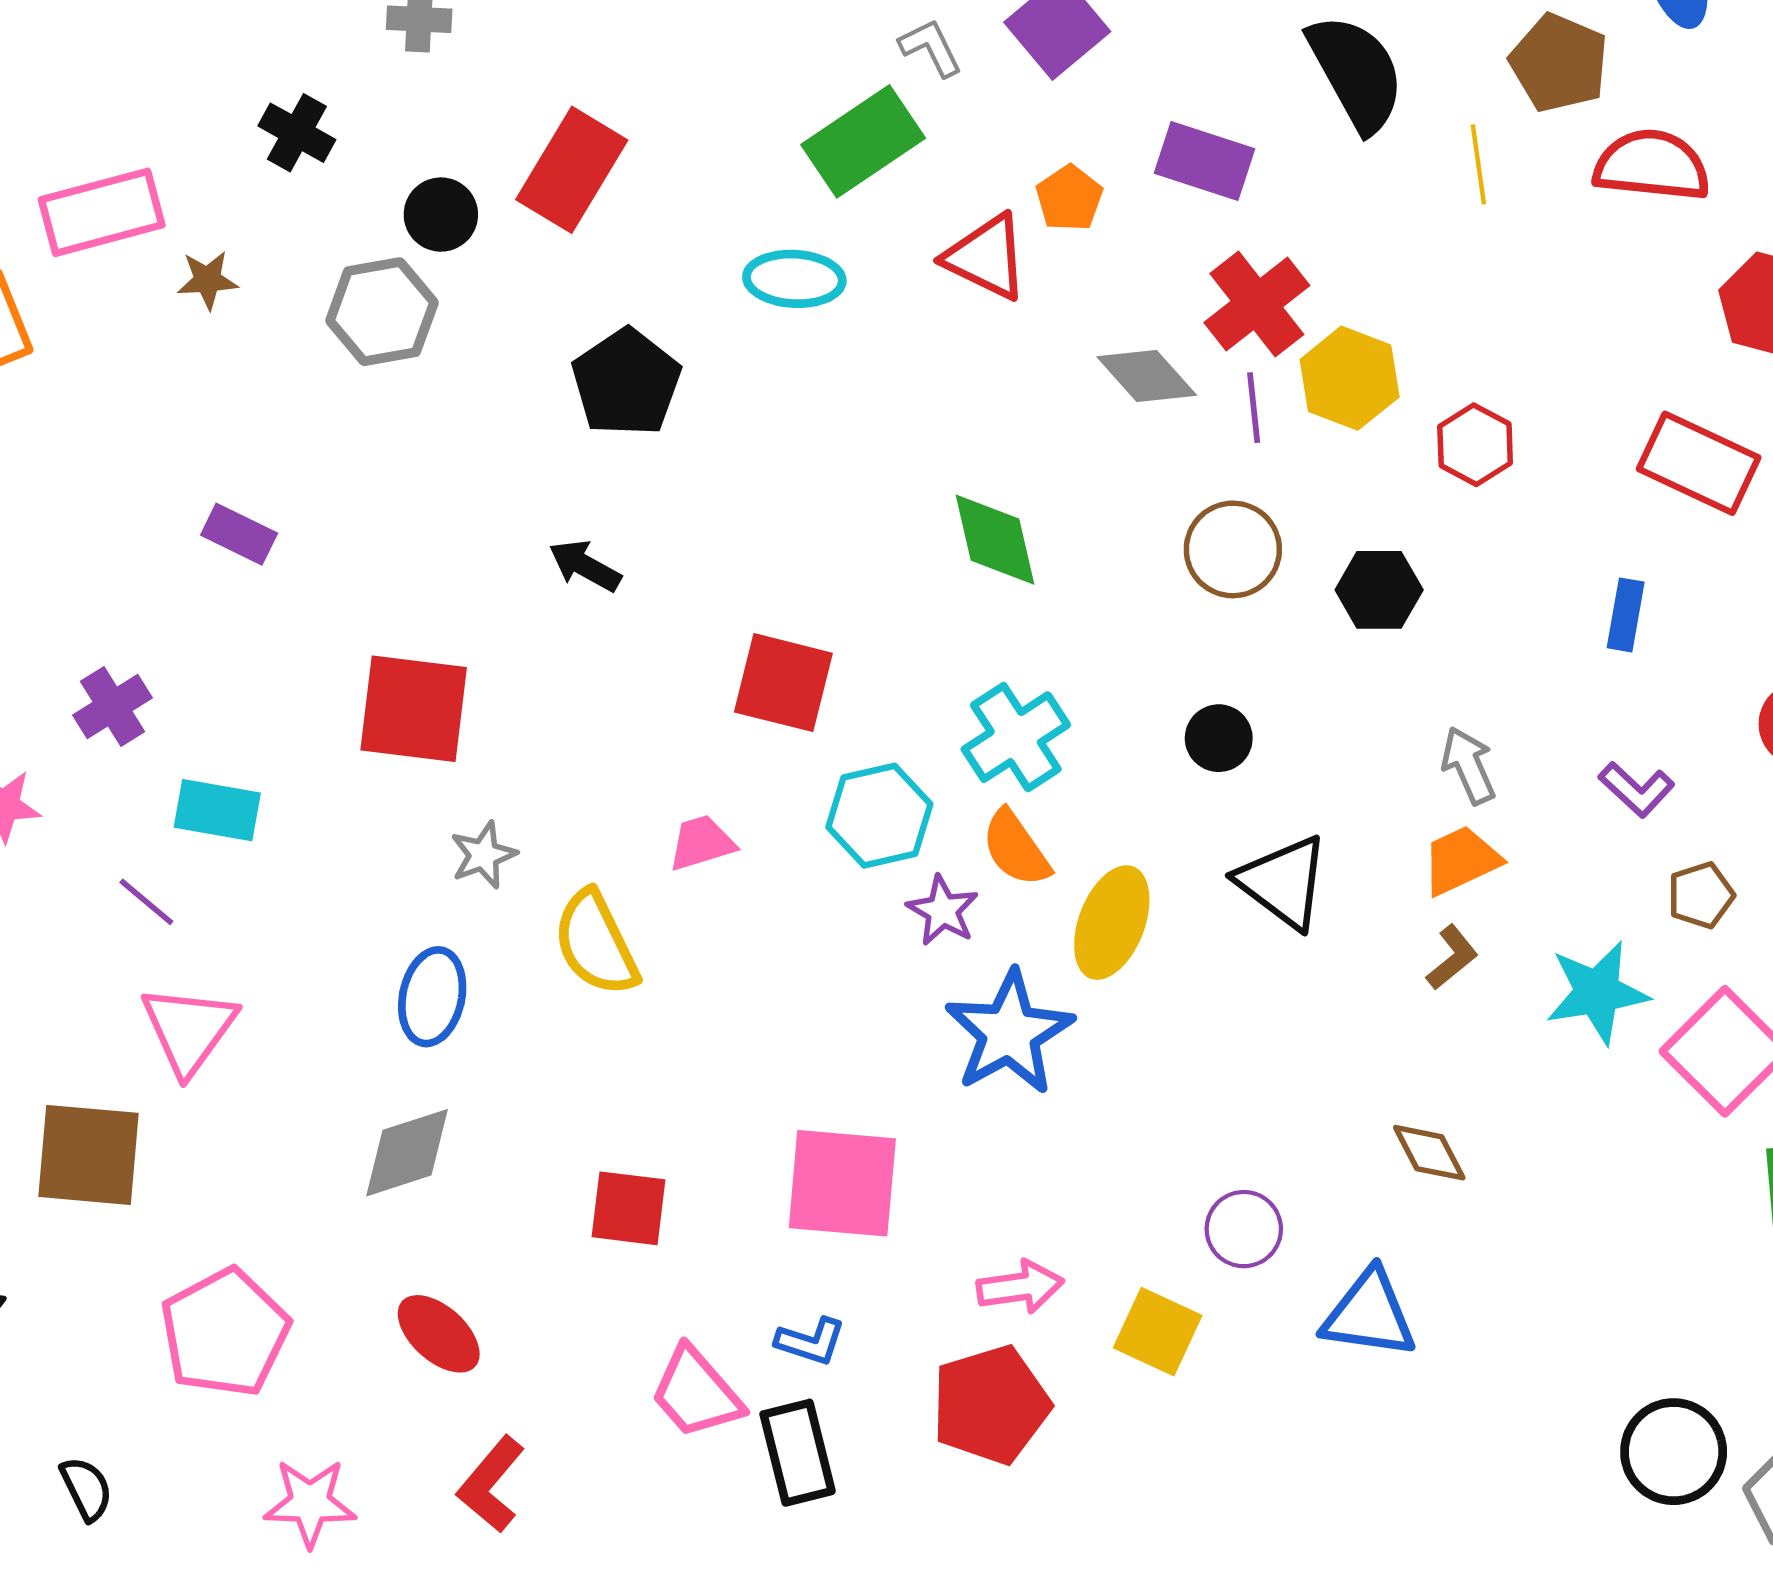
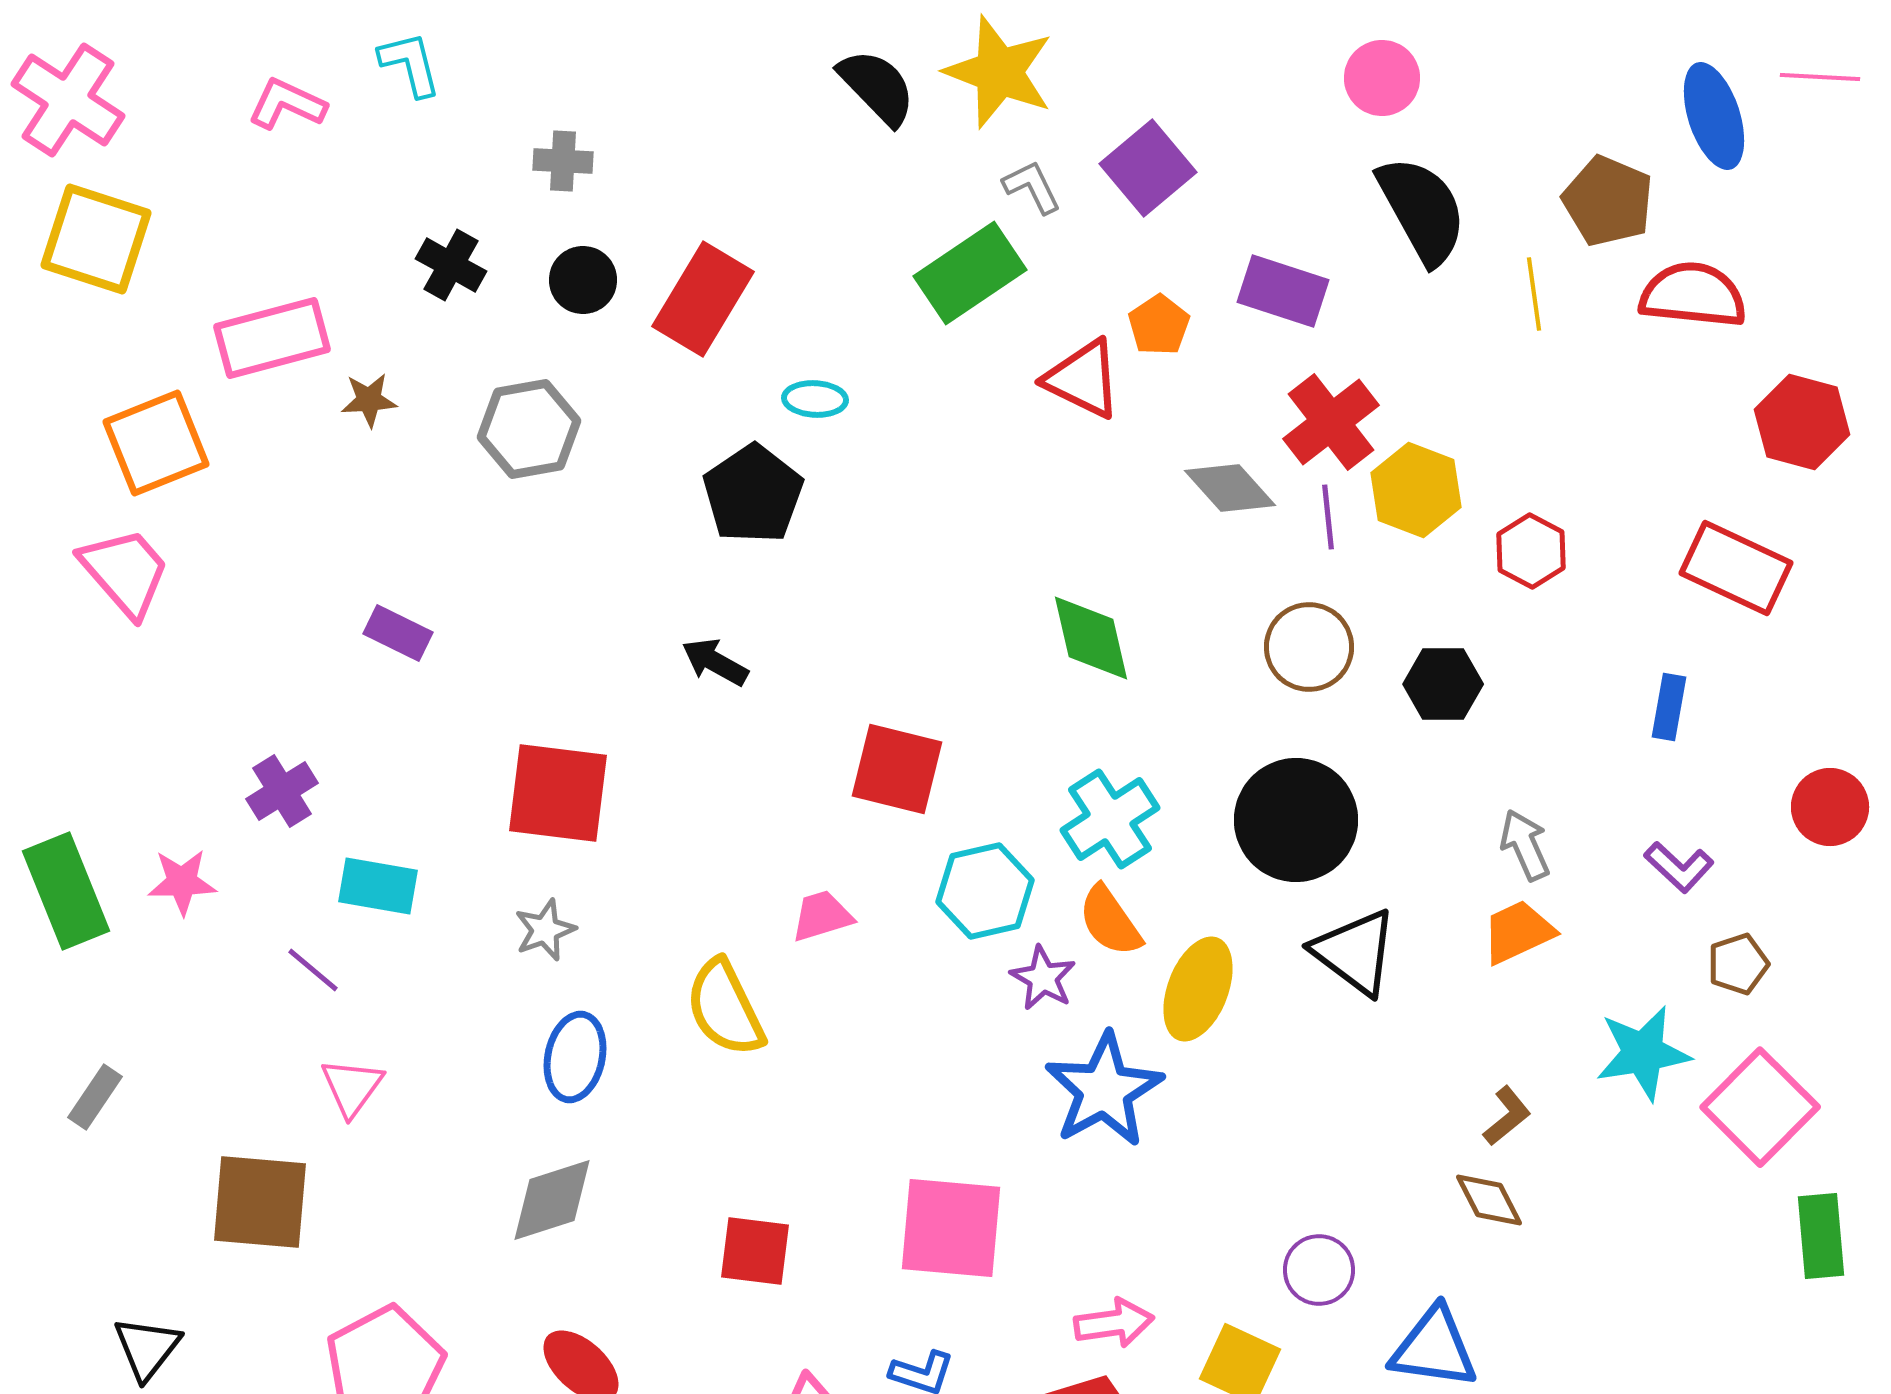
black circle: (441, 215) -> (583, 280), moved
cyan ellipse: (794, 279) -> (815, 399), moved, size x0.7
black circle: (1219, 738) -> (1296, 820), size x2.0
gray star: (483, 855) -> (545, 930), moved
brown L-shape: (1452, 957) -> (1507, 1116), moved
pink triangle: (189, 1029) -> (352, 1087), size x0.7

